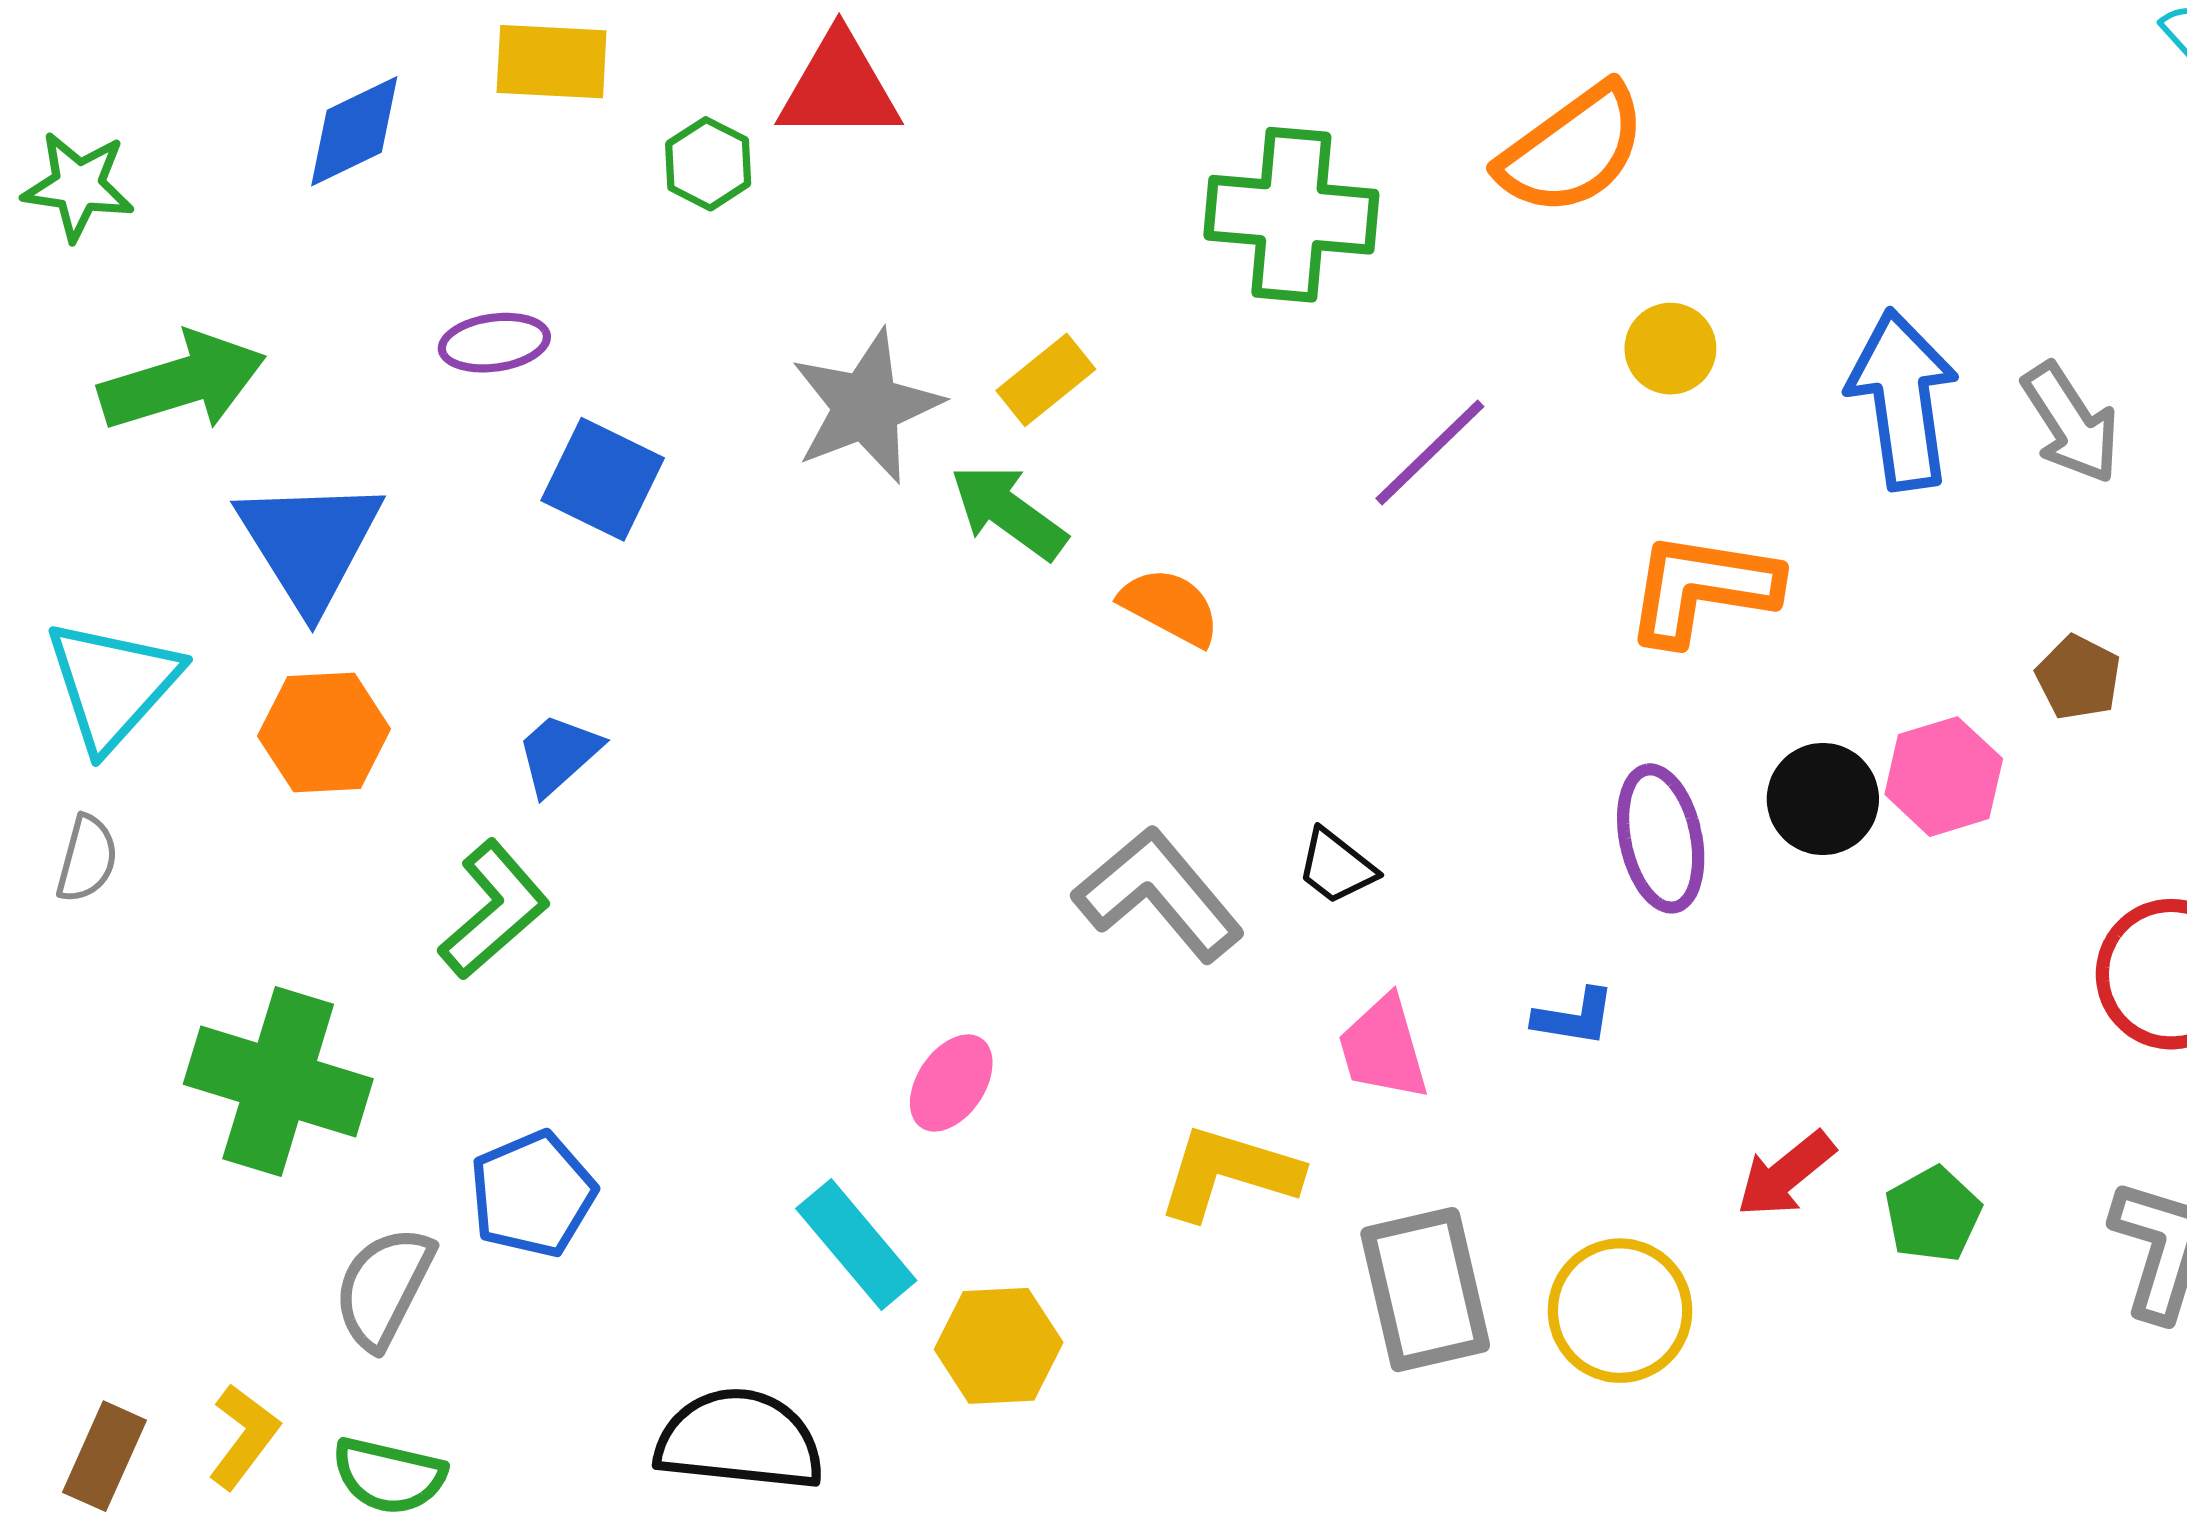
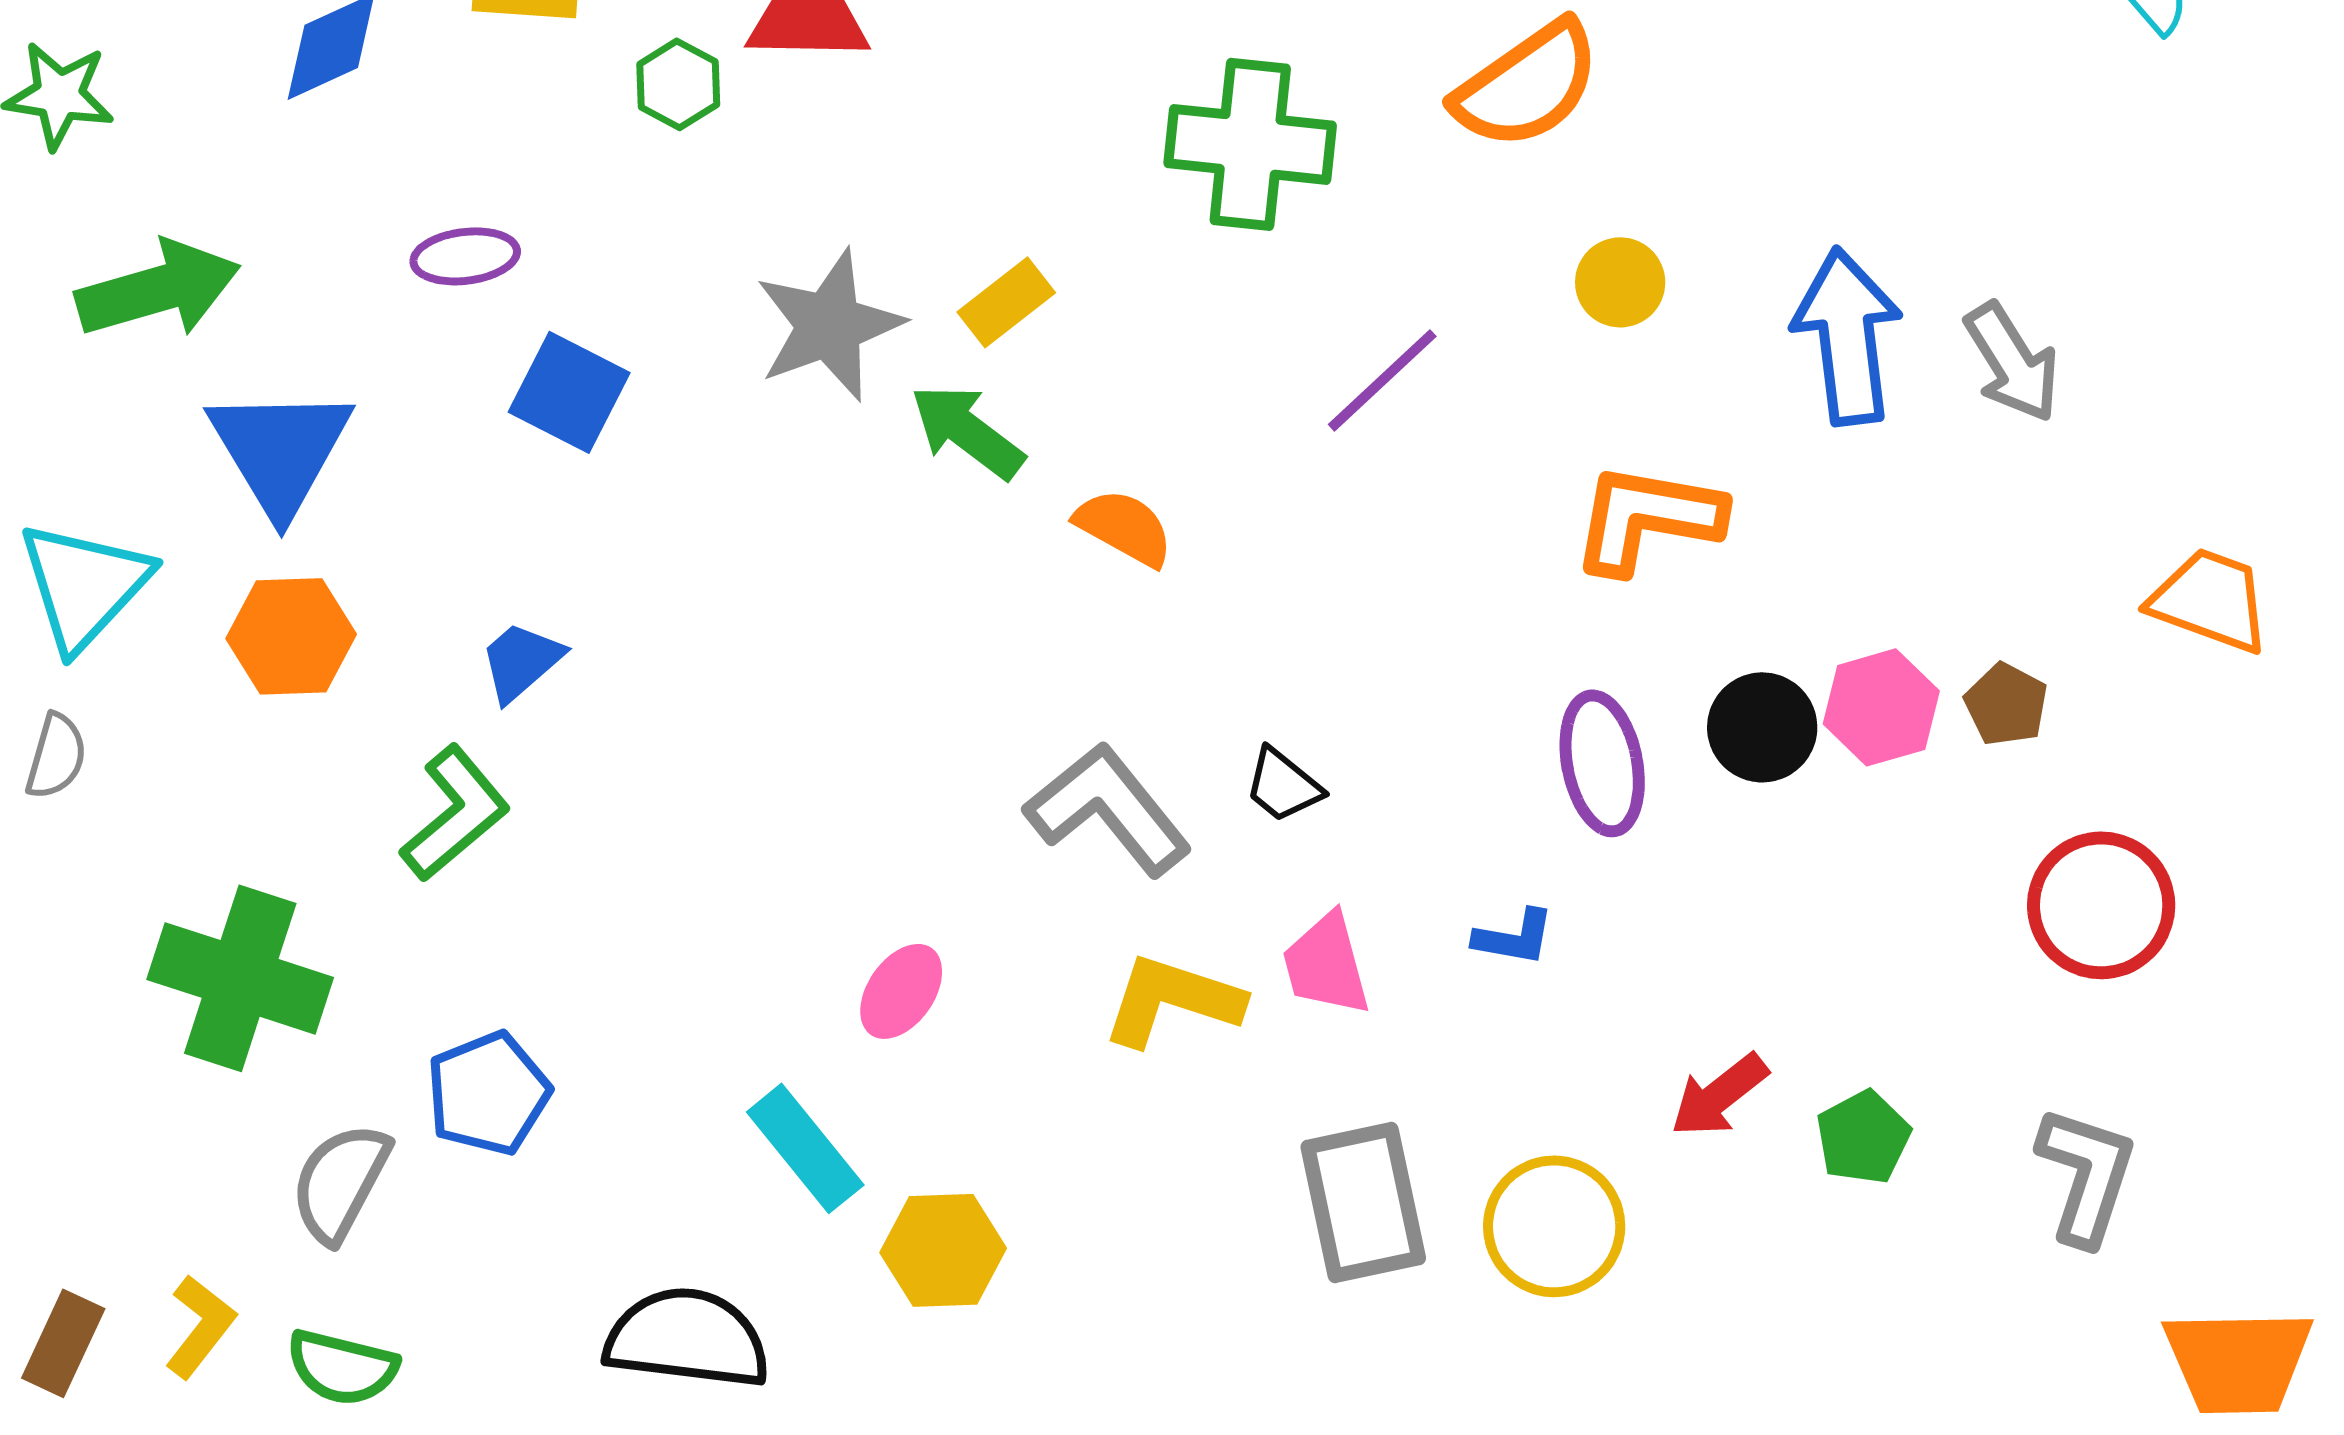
brown pentagon: (2078, 677) -> (2006, 704), moved
yellow L-shape: (1229, 1173) -> (1172, 1000), moved

